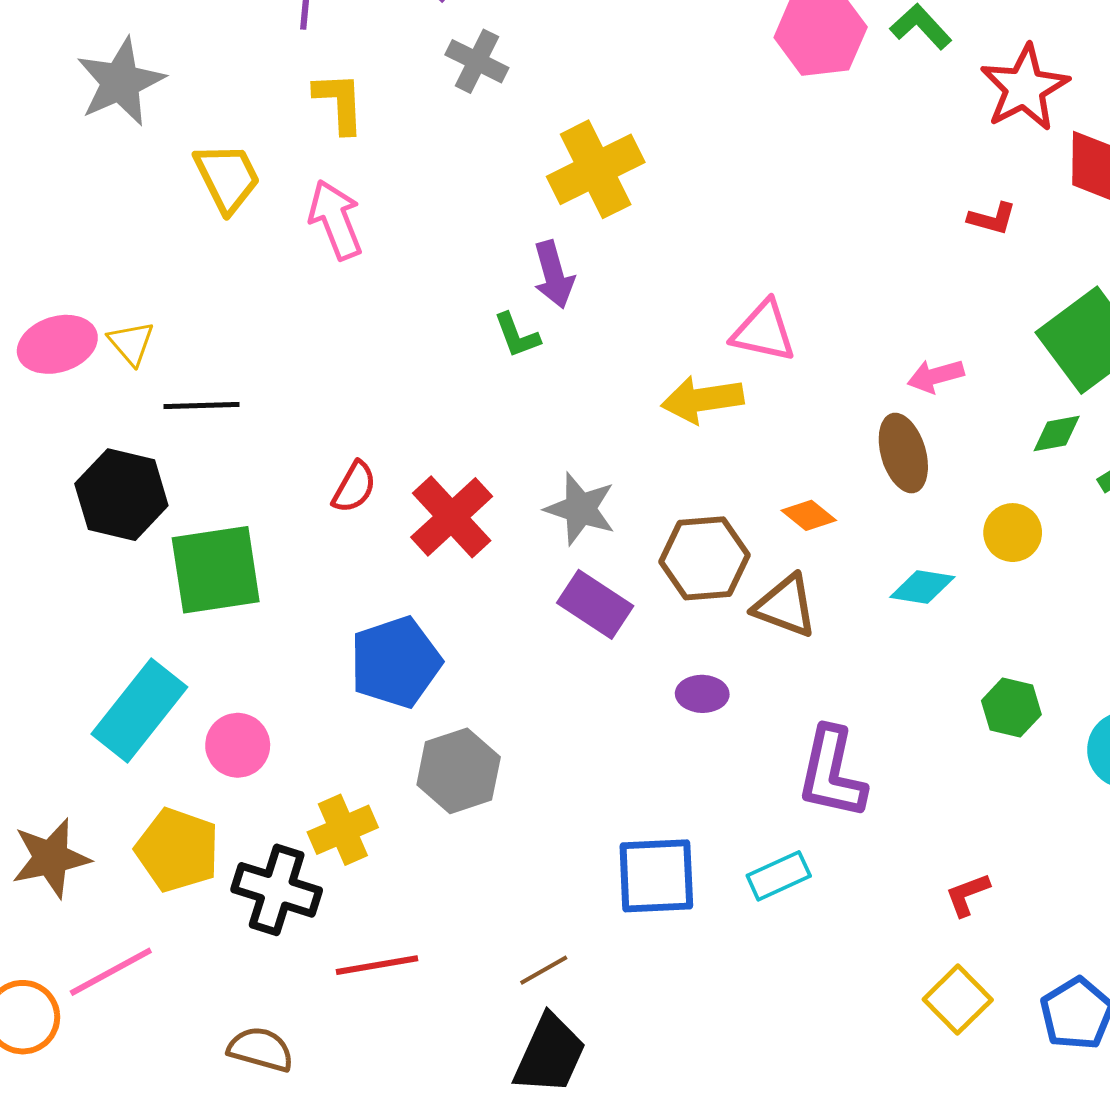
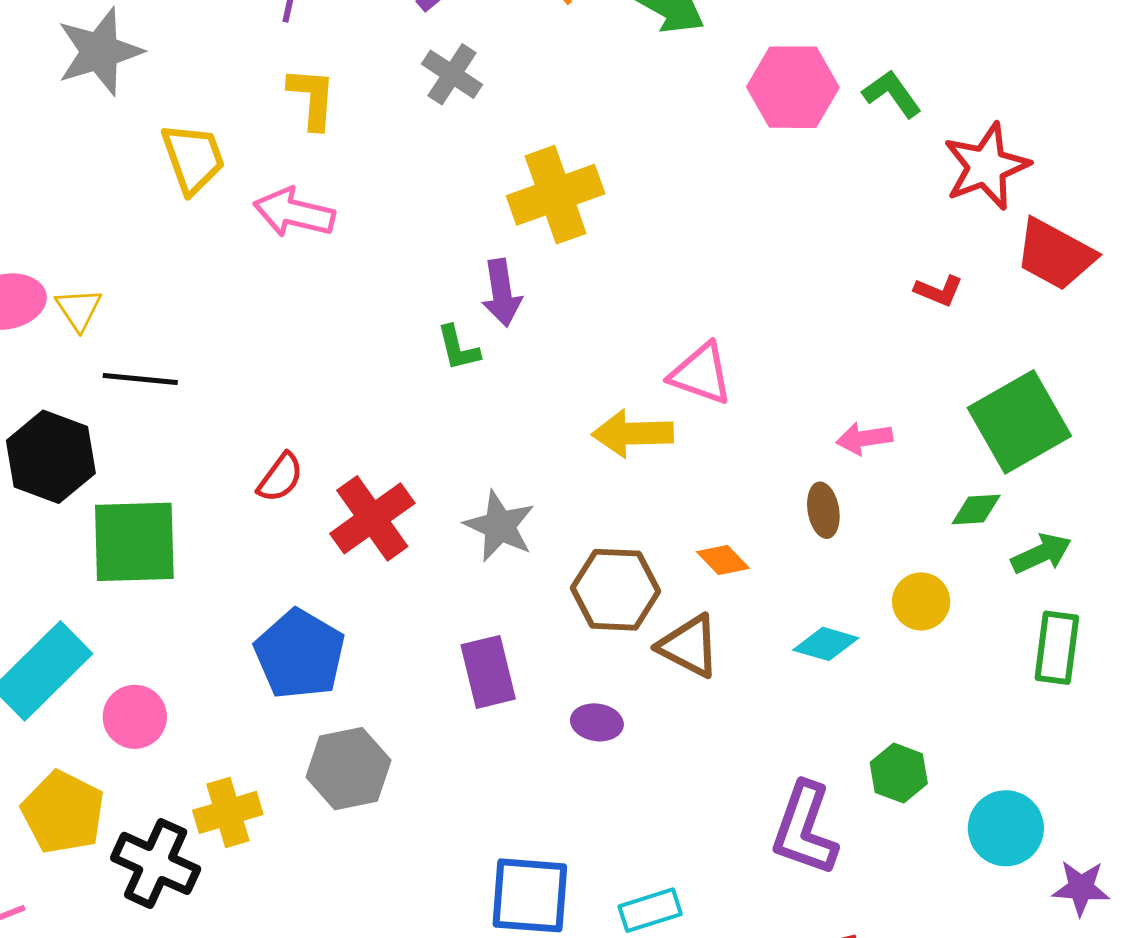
pink arrow: (336, 220) -> (294, 213), turned -62
brown ellipse: (903, 453) -> (823, 510), size x0.7
purple rectangle: (595, 604) -> (488, 672), moved, turned 36
blue pentagon: (395, 662) -> (300, 654), turned -30
purple L-shape: (832, 773) -> (805, 829), moved

